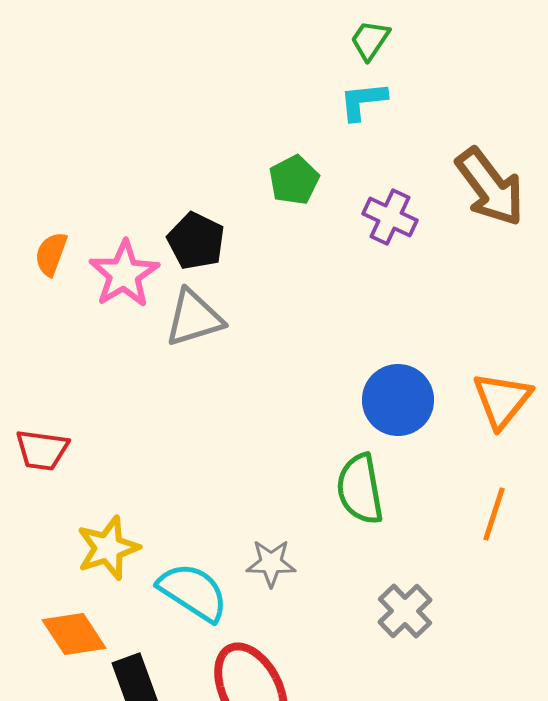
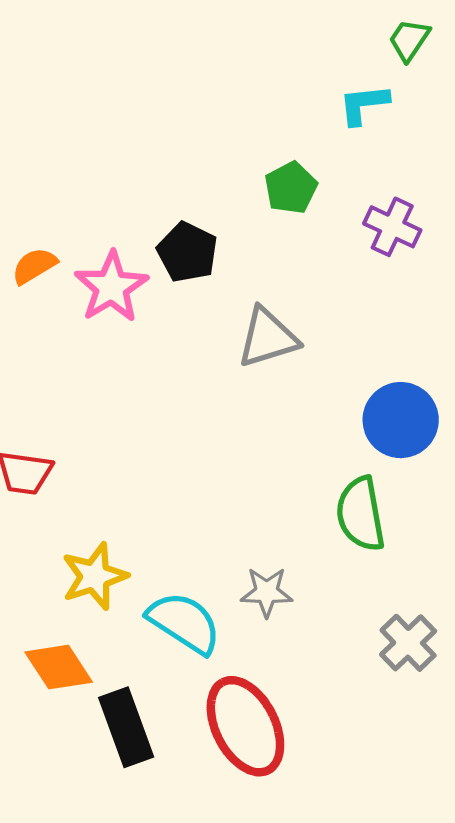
green trapezoid: (370, 40) -> (409, 40), moved
orange semicircle: (51, 254) -> (34, 266), turned 39
gray triangle: (194, 318) -> (268, 338), moved

